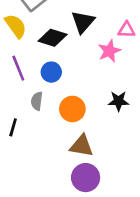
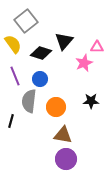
gray semicircle: (37, 101) -> (29, 101), size x1.6

